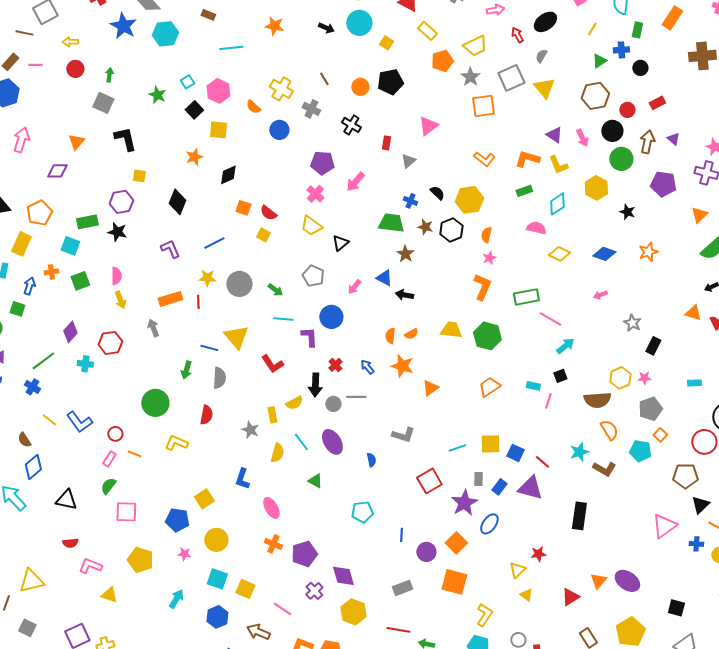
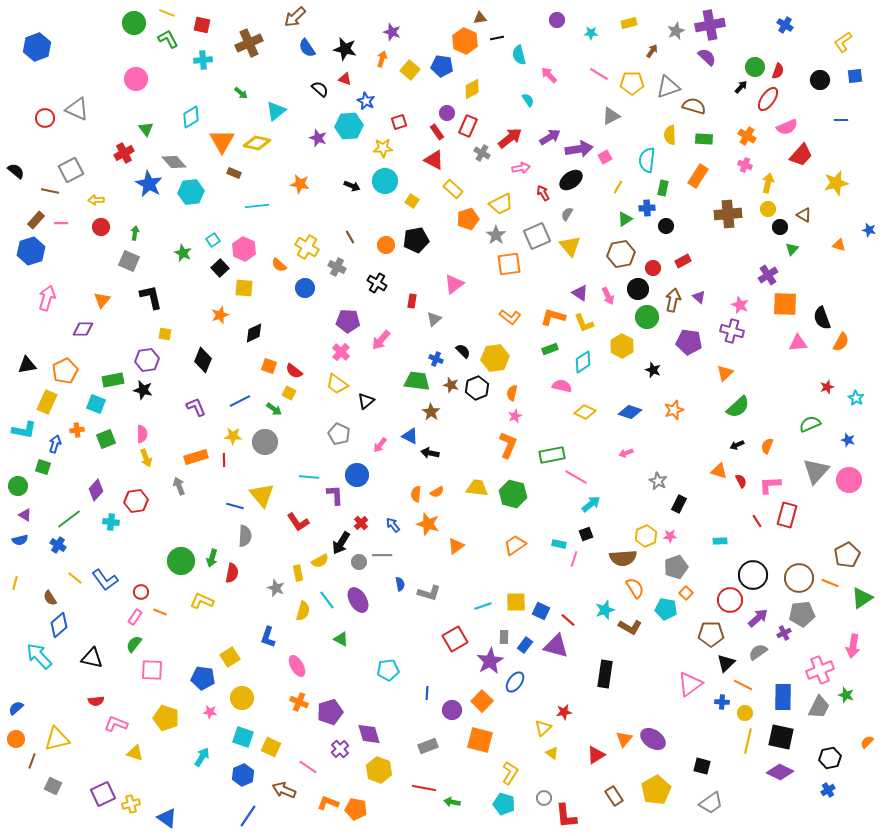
green arrow: (275, 290) -> (274, 409), moved
green arrow: (186, 370) -> (212, 558), moved
black arrow: (315, 385) -> (341, 543), turned 30
blue semicircle: (371, 460) -> (400, 584), moved

